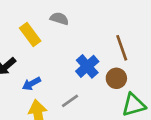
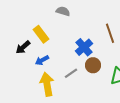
yellow rectangle: (30, 35) -> (41, 34), moved
brown circle: (116, 78) -> (93, 65), moved

